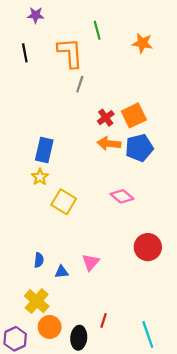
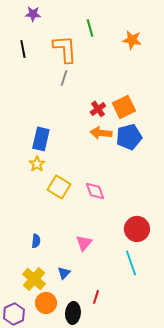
gray line: (80, 84) -> (64, 78), moved
pink diamond: (122, 196) -> (95, 191), moved, turned 30
blue triangle: (62, 272) -> (64, 273), moved, turned -40
cyan line: (148, 334) -> (131, 263), moved

